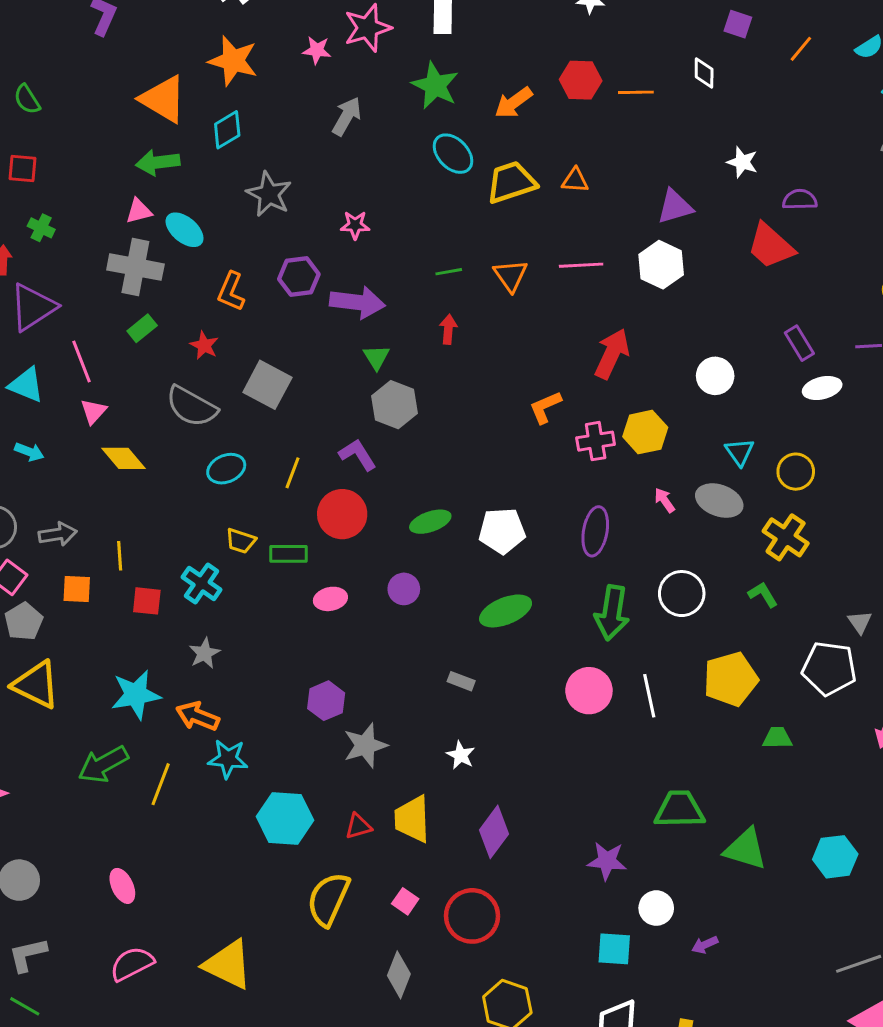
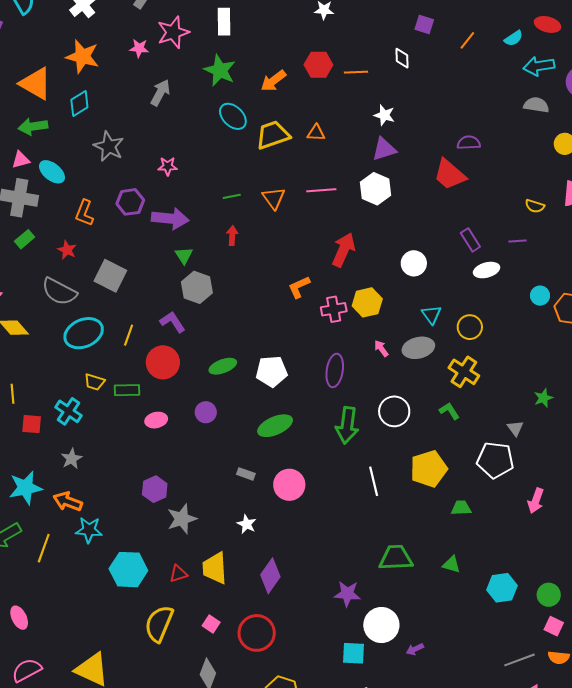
white star: (742, 162) -> (384, 115), moved
cyan ellipse: (226, 469) -> (84, 333), size x1.5
gray ellipse: (719, 501) -> (418, 348), turned -32
pink circle: (589, 691) -> (289, 485), moved
green triangle: (746, 849) -> (451, 564), moved, size x0.6
white circle: (656, 908) -> (381, 625), size x1.5

